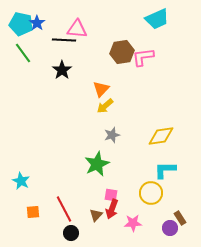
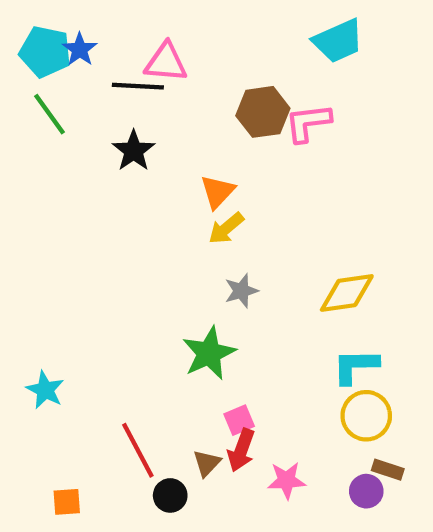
yellow circle: (151, 193) -> (366, 416), moved
pink square: (111, 195) -> (239, 420), turned -32
orange square: (33, 212) -> (67, 502), moved
brown rectangle: (180, 218) -> (388, 470), turned -40
black circle: (71, 233) -> (170, 495), moved

